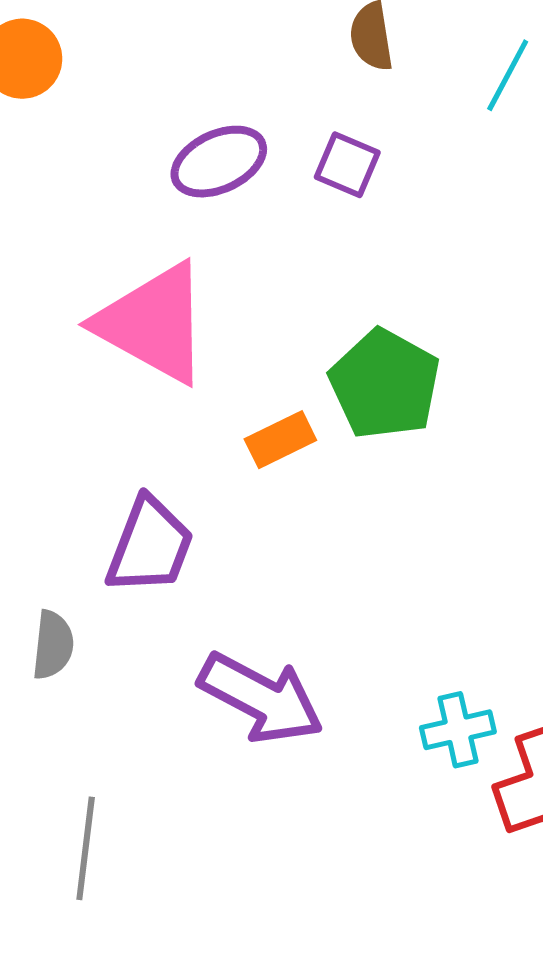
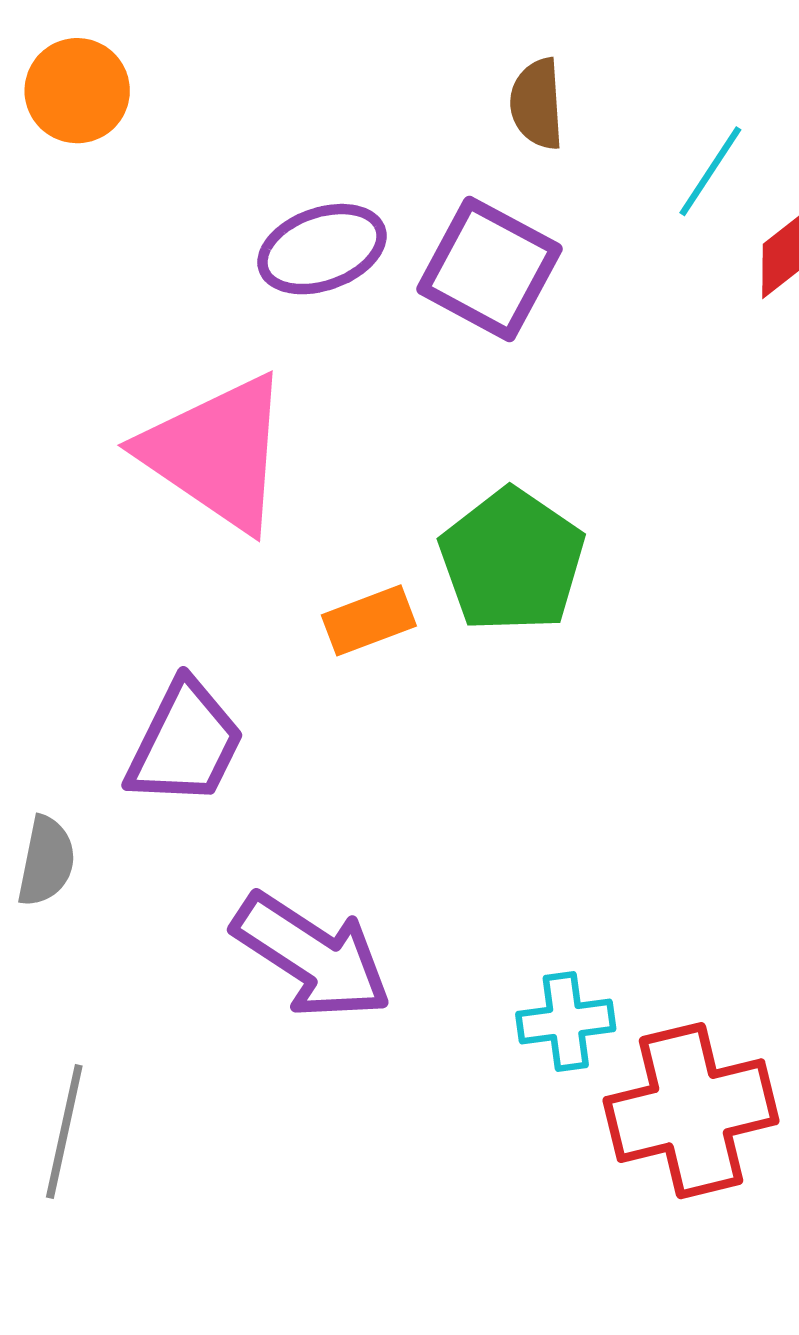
purple square: (347, 165) -> (489, 269), size x1.6

